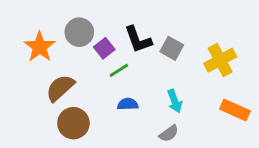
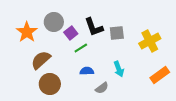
gray square: (172, 48) -> (117, 33), turned -35
orange rectangle: (235, 110) -> (160, 75), turned -60
gray semicircle: (169, 133) -> (102, 88), moved

